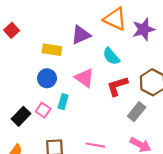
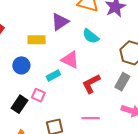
blue circle: (47, 78) -> (21, 65), moved
red L-shape: (117, 86) -> (91, 84), moved
cyan rectangle: (63, 102) -> (53, 76), moved, turned 56

